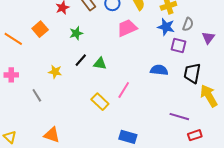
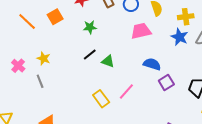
purple square: (179, 46) -> (166, 83), moved, turned 35
blue semicircle: (159, 70) -> (152, 64), moved
yellow star: (55, 72) -> (44, 58), moved
pink cross: (11, 75) -> (18, 66), moved, turned 32

